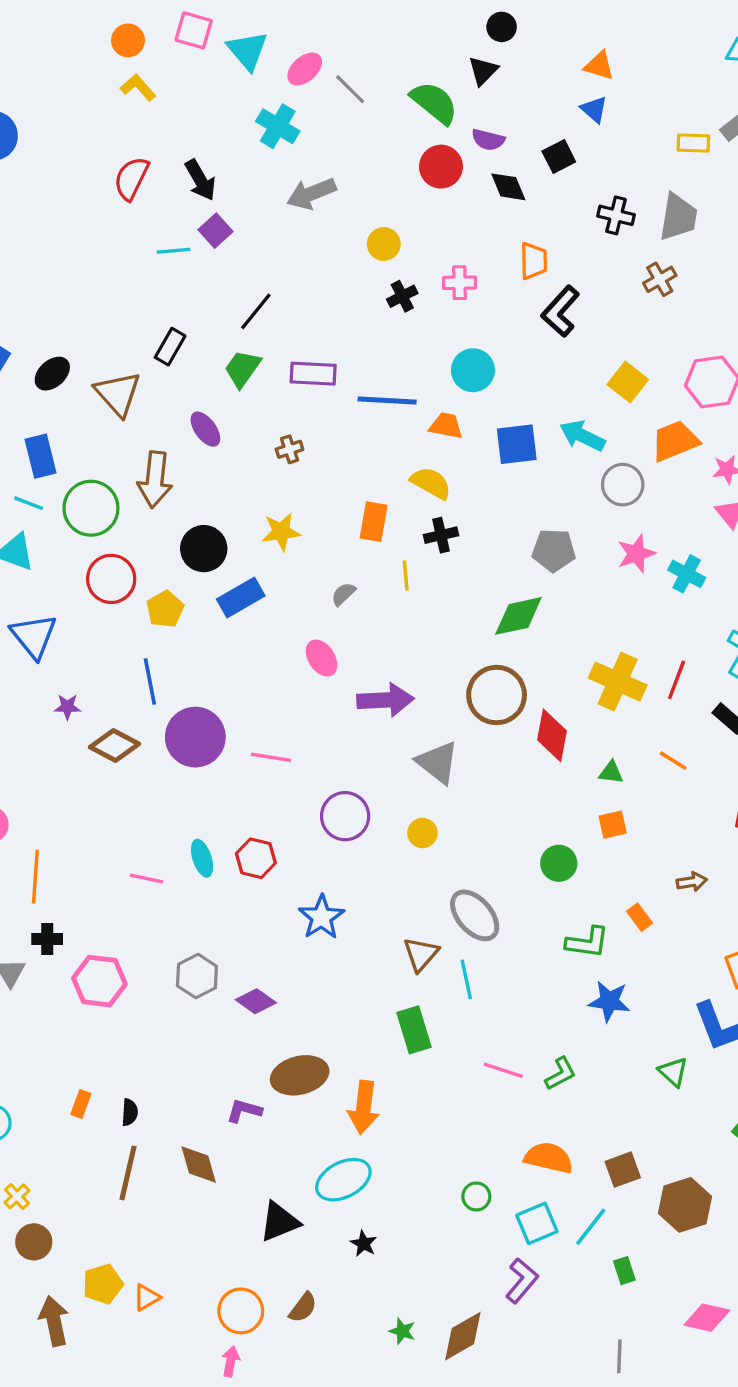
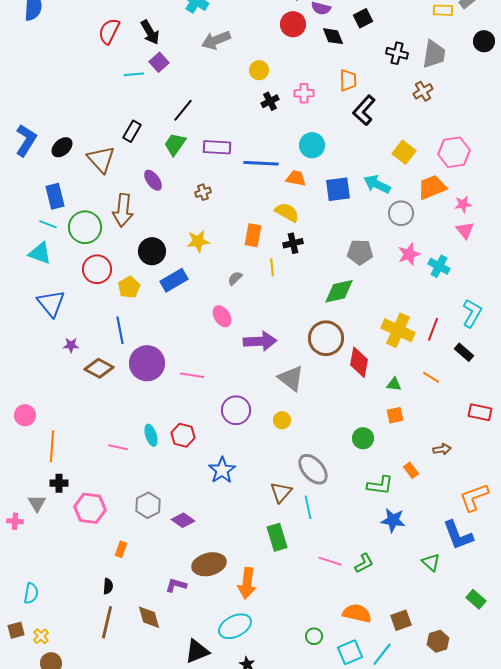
orange rectangle: (81, 1104) -> (121, 549), moved
brown hexagon: (685, 1205) -> (438, 641), size x0.7

